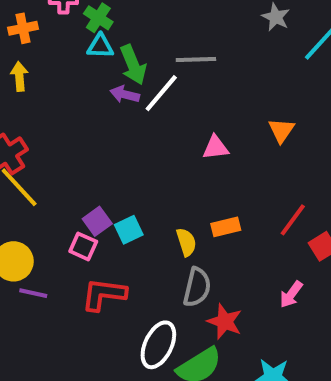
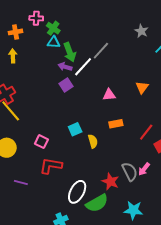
gray line: (196, 59) -> (101, 51), turned -48
purple square: (97, 221) -> (66, 85), moved
orange rectangle: (226, 227) -> (116, 124), moved
cyan square: (129, 230) -> (75, 129), moved
gray semicircle: (197, 287) -> (130, 172), moved, turned -42
purple line: (33, 293) -> (21, 183), moved

